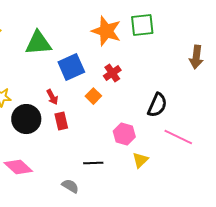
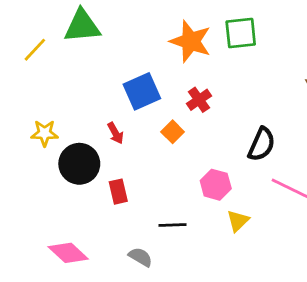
green triangle: (38, 43) -> (82, 26), moved
red rectangle: (61, 121) -> (118, 192), moved
pink diamond: (18, 167) -> (68, 253), moved

